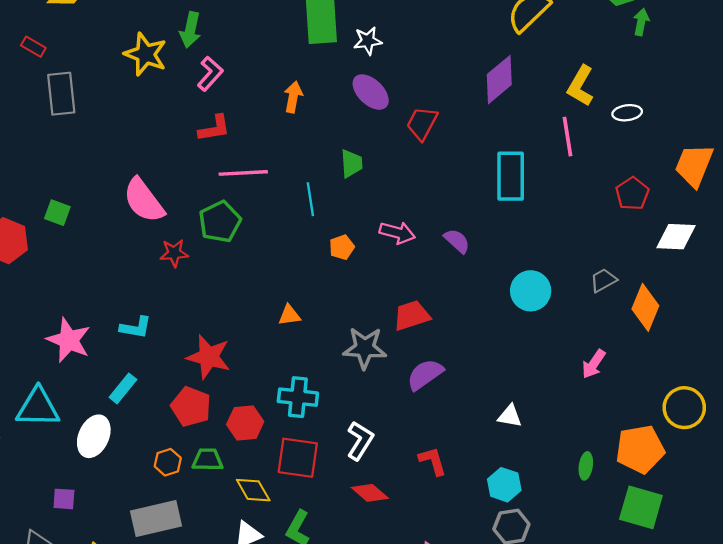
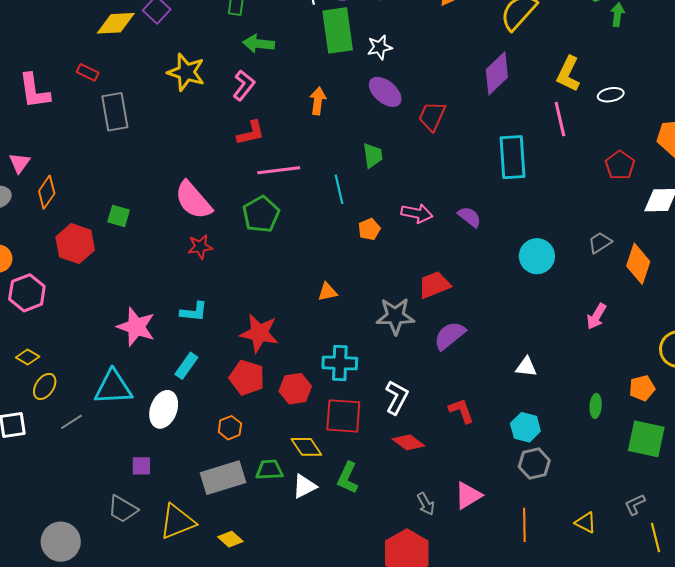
green arrow: (190, 30) -> (259, 44), moved, turned 88
red star: (174, 253) -> (200, 247), moved
orange pentagon: (640, 449) -> (642, 388), size x0.6
green trapezoid: (208, 460) -> (269, 470), moved

